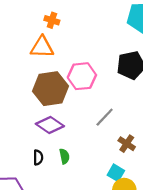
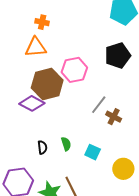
purple diamond: (50, 125) -> (32, 103), moved
brown cross: (127, 144) -> (114, 117), moved
cyan square: (116, 173) -> (93, 152), moved

